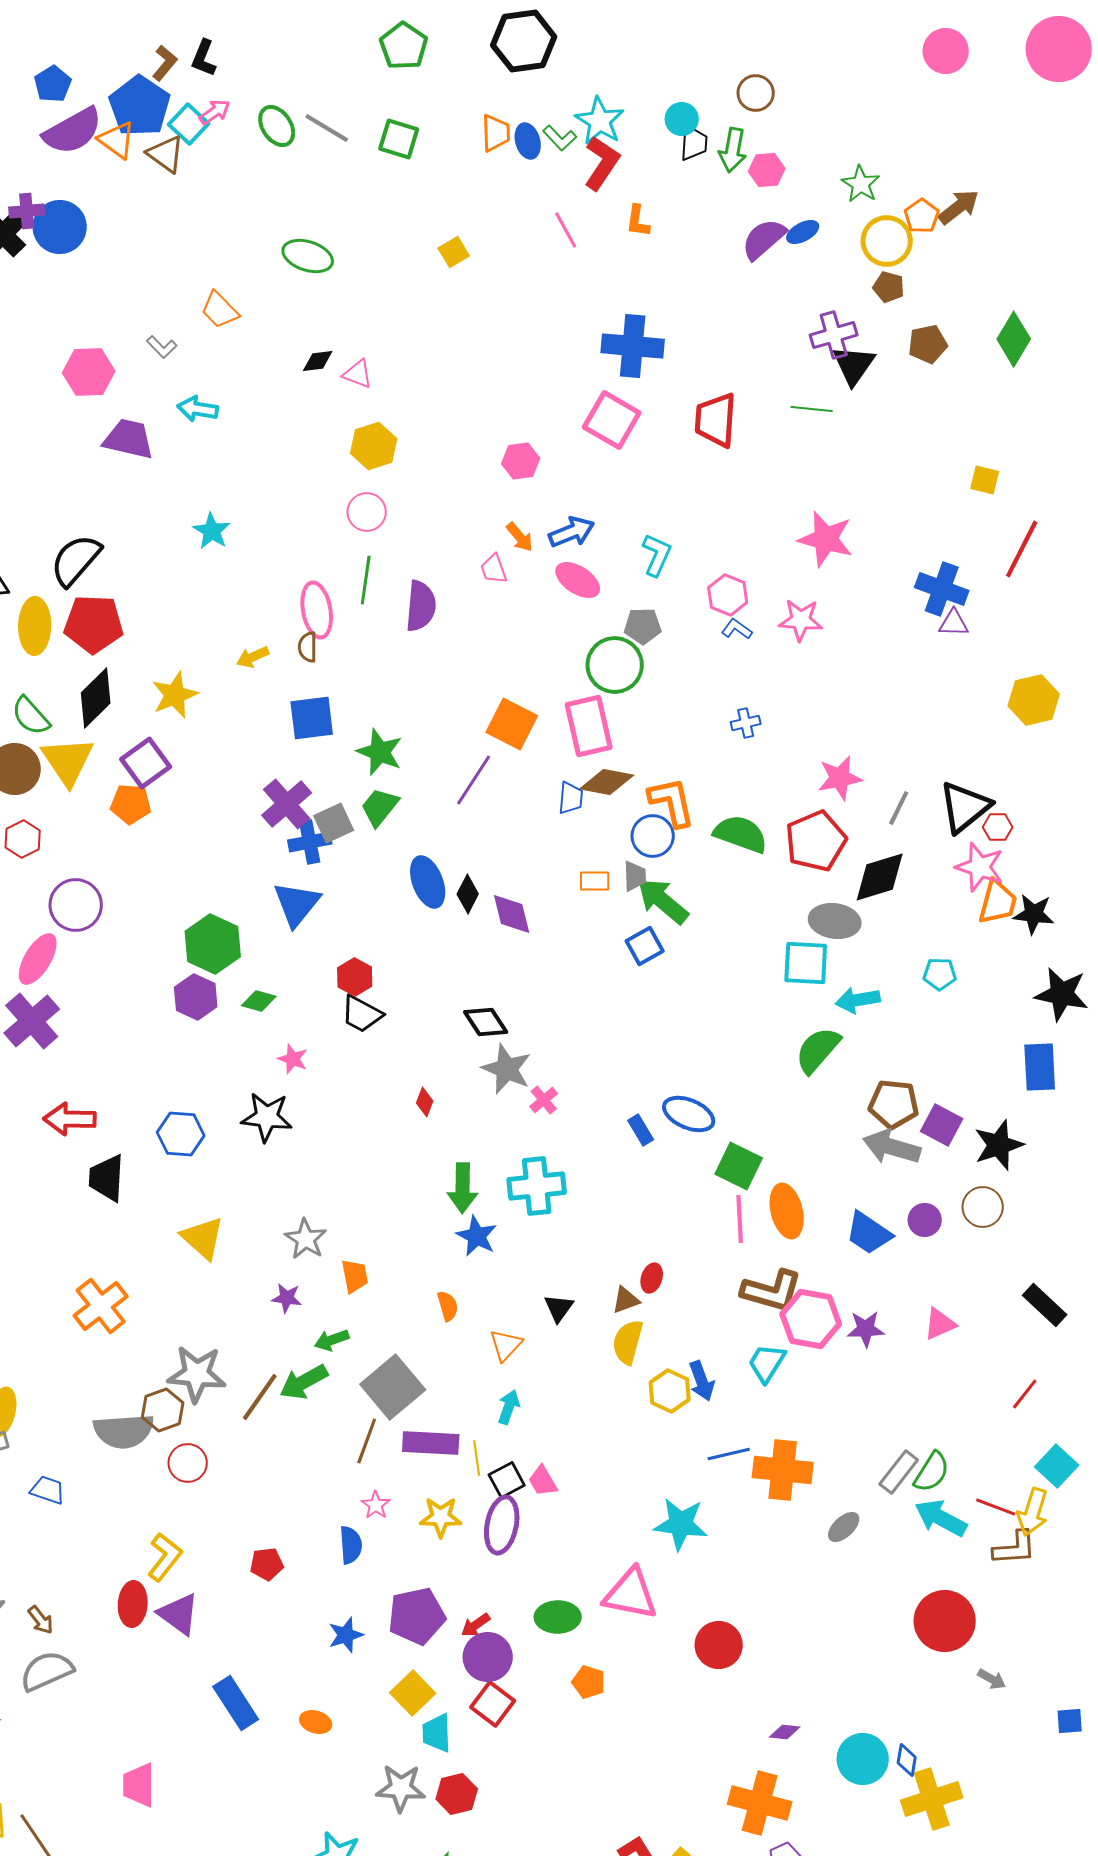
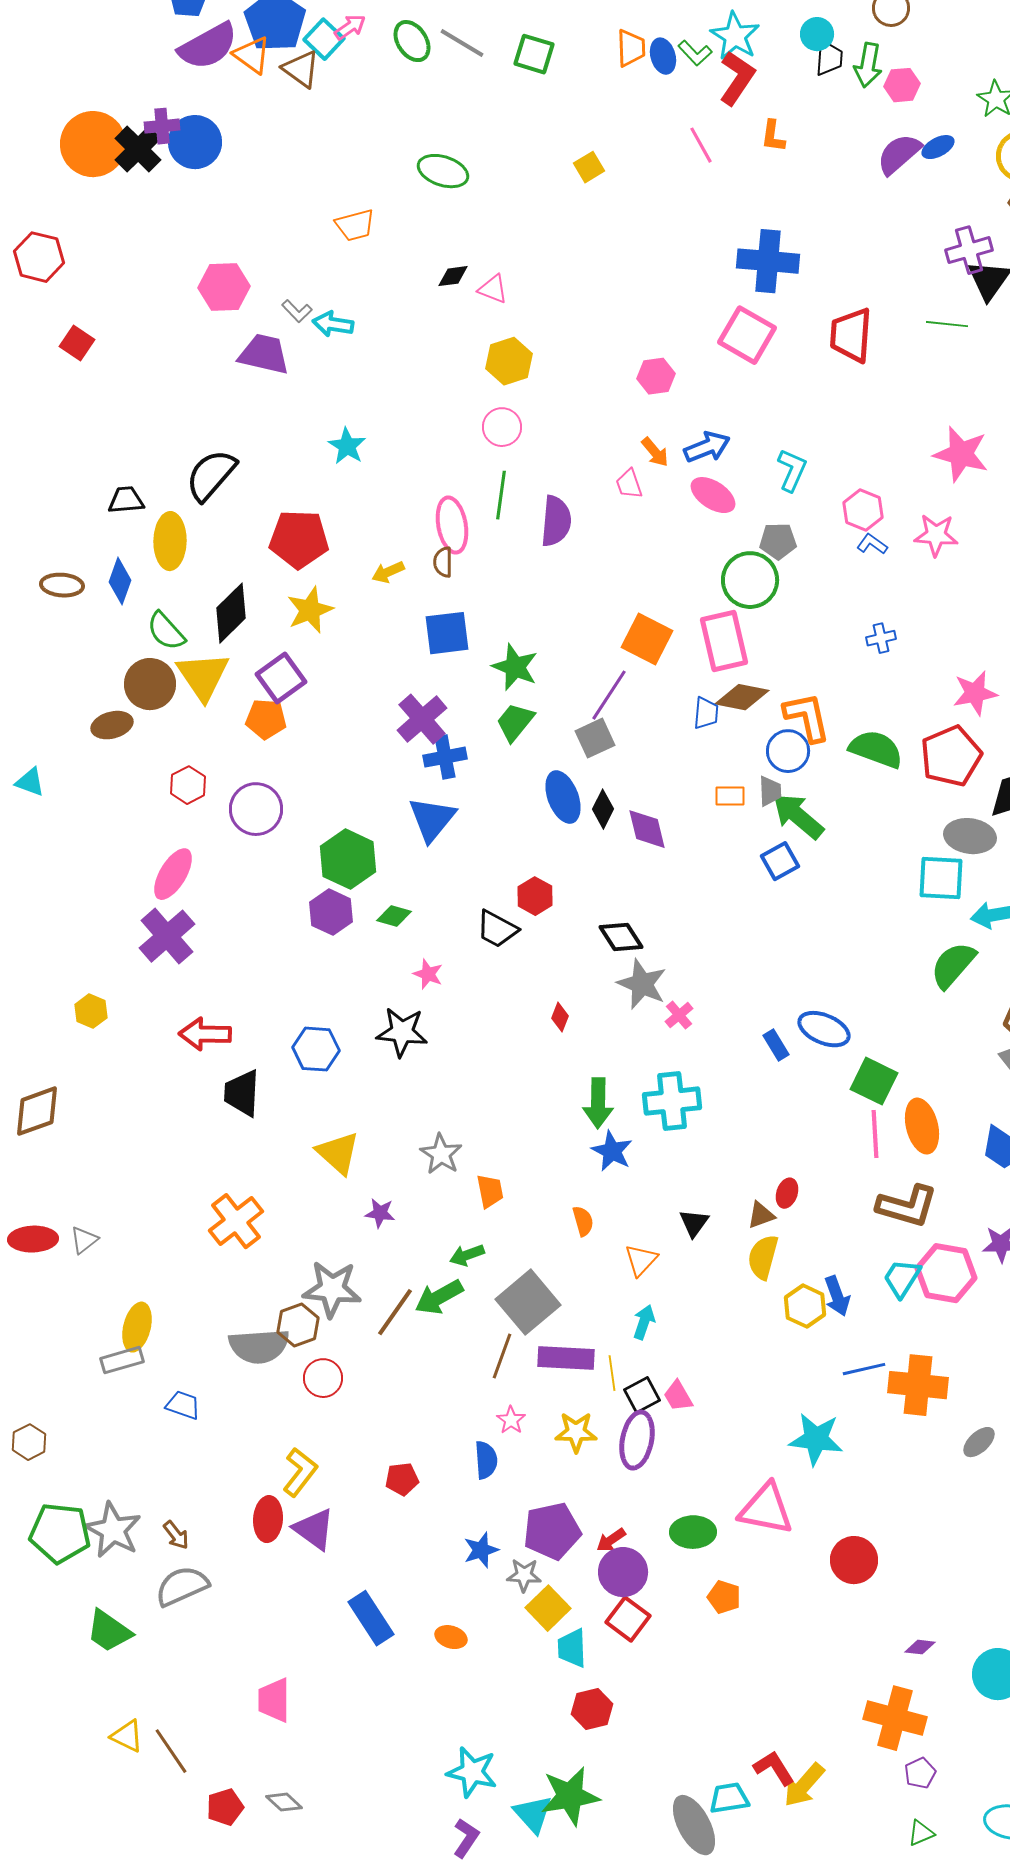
orange trapezoid: (220, 310) -> (355, 225), turned -60
gray L-shape: (162, 347) -> (297, 311), moved
red pentagon: (94, 624) -> (299, 539), moved
gray square: (334, 823) -> (595, 738), moved
red hexagon: (23, 839) -> (188, 785), moved
purple circle: (76, 905) -> (256, 809), moved
red hexagon: (355, 977) -> (535, 896), moved
purple star: (287, 1298) -> (380, 1213), moved
pink hexagon: (811, 1319) -> (946, 1273), moved
gray star: (401, 1788) -> (524, 1575), moved, size x0.7

